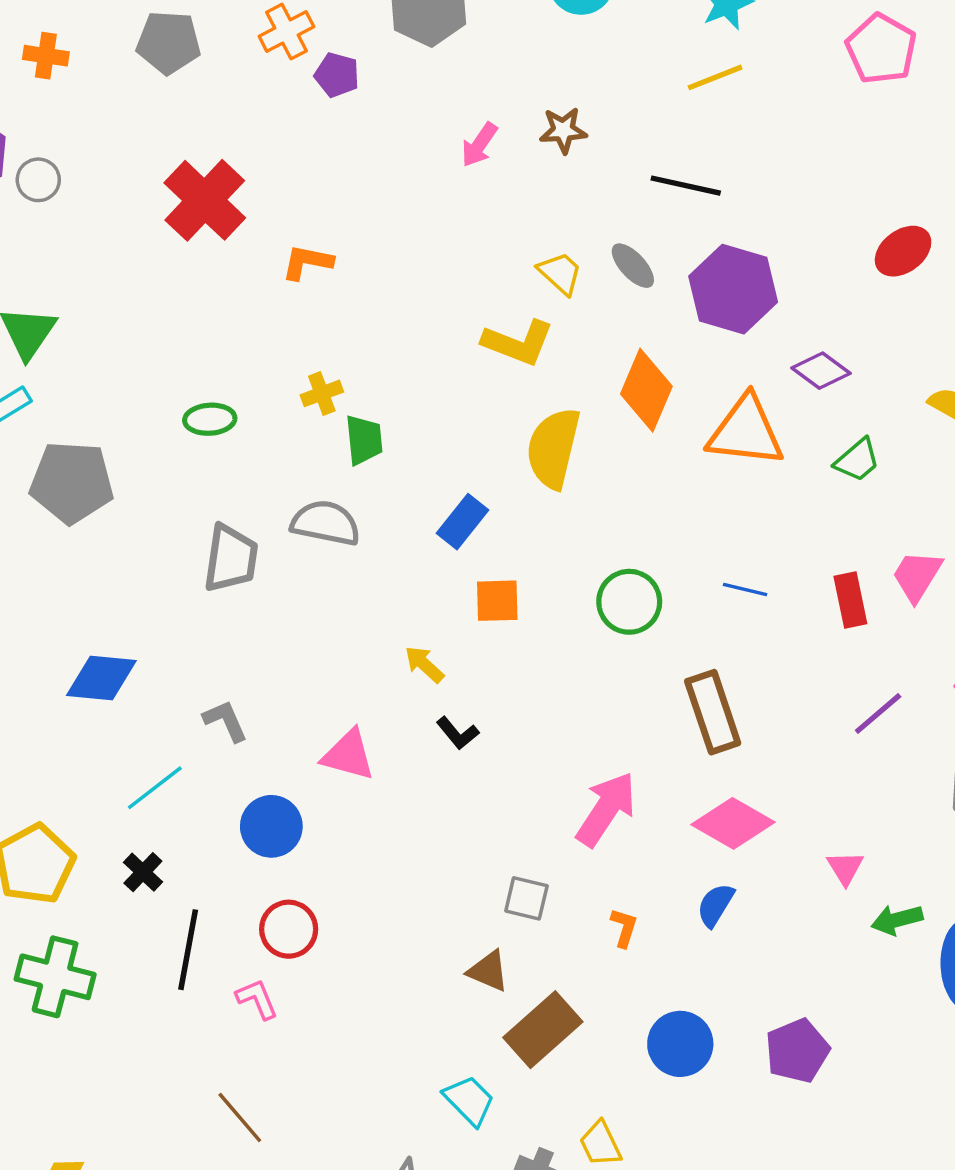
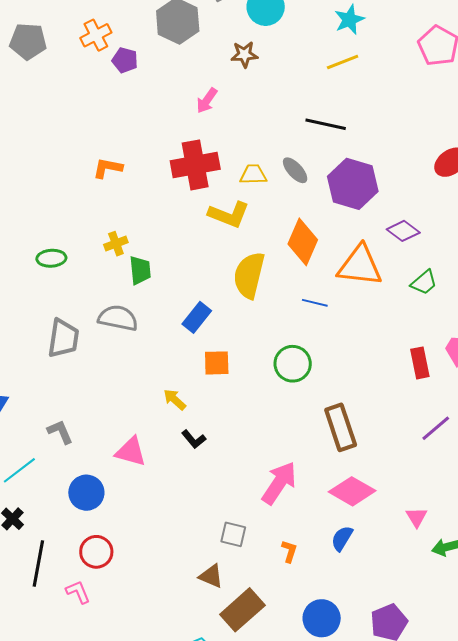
brown star: (563, 130) -> (244, 54), moved
red cross: (205, 200) -> (195, 165), moved, turned 36
yellow trapezoid: (560, 273) -> (253, 174), turned -44
blue line: (745, 590) -> (315, 303), moved

